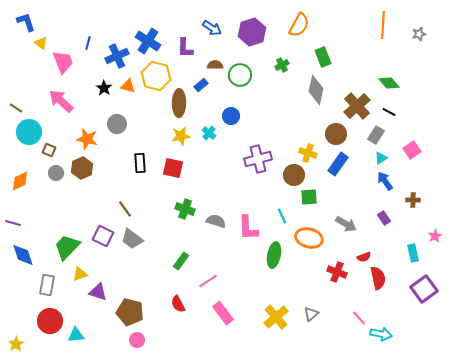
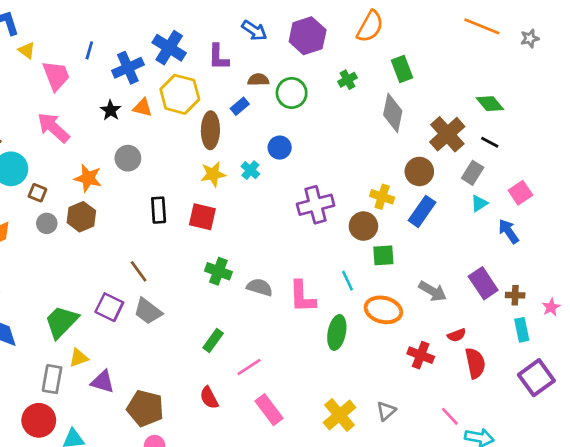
orange line: (383, 25) -> (482, 26), turned -72
blue arrow: (385, 181) -> (508, 231), moved
brown cross: (413, 200) -> (515, 295), moved
purple rectangle: (384, 218) -> (483, 283), size x1.6
gray rectangle: (47, 285) -> (52, 379), moved

